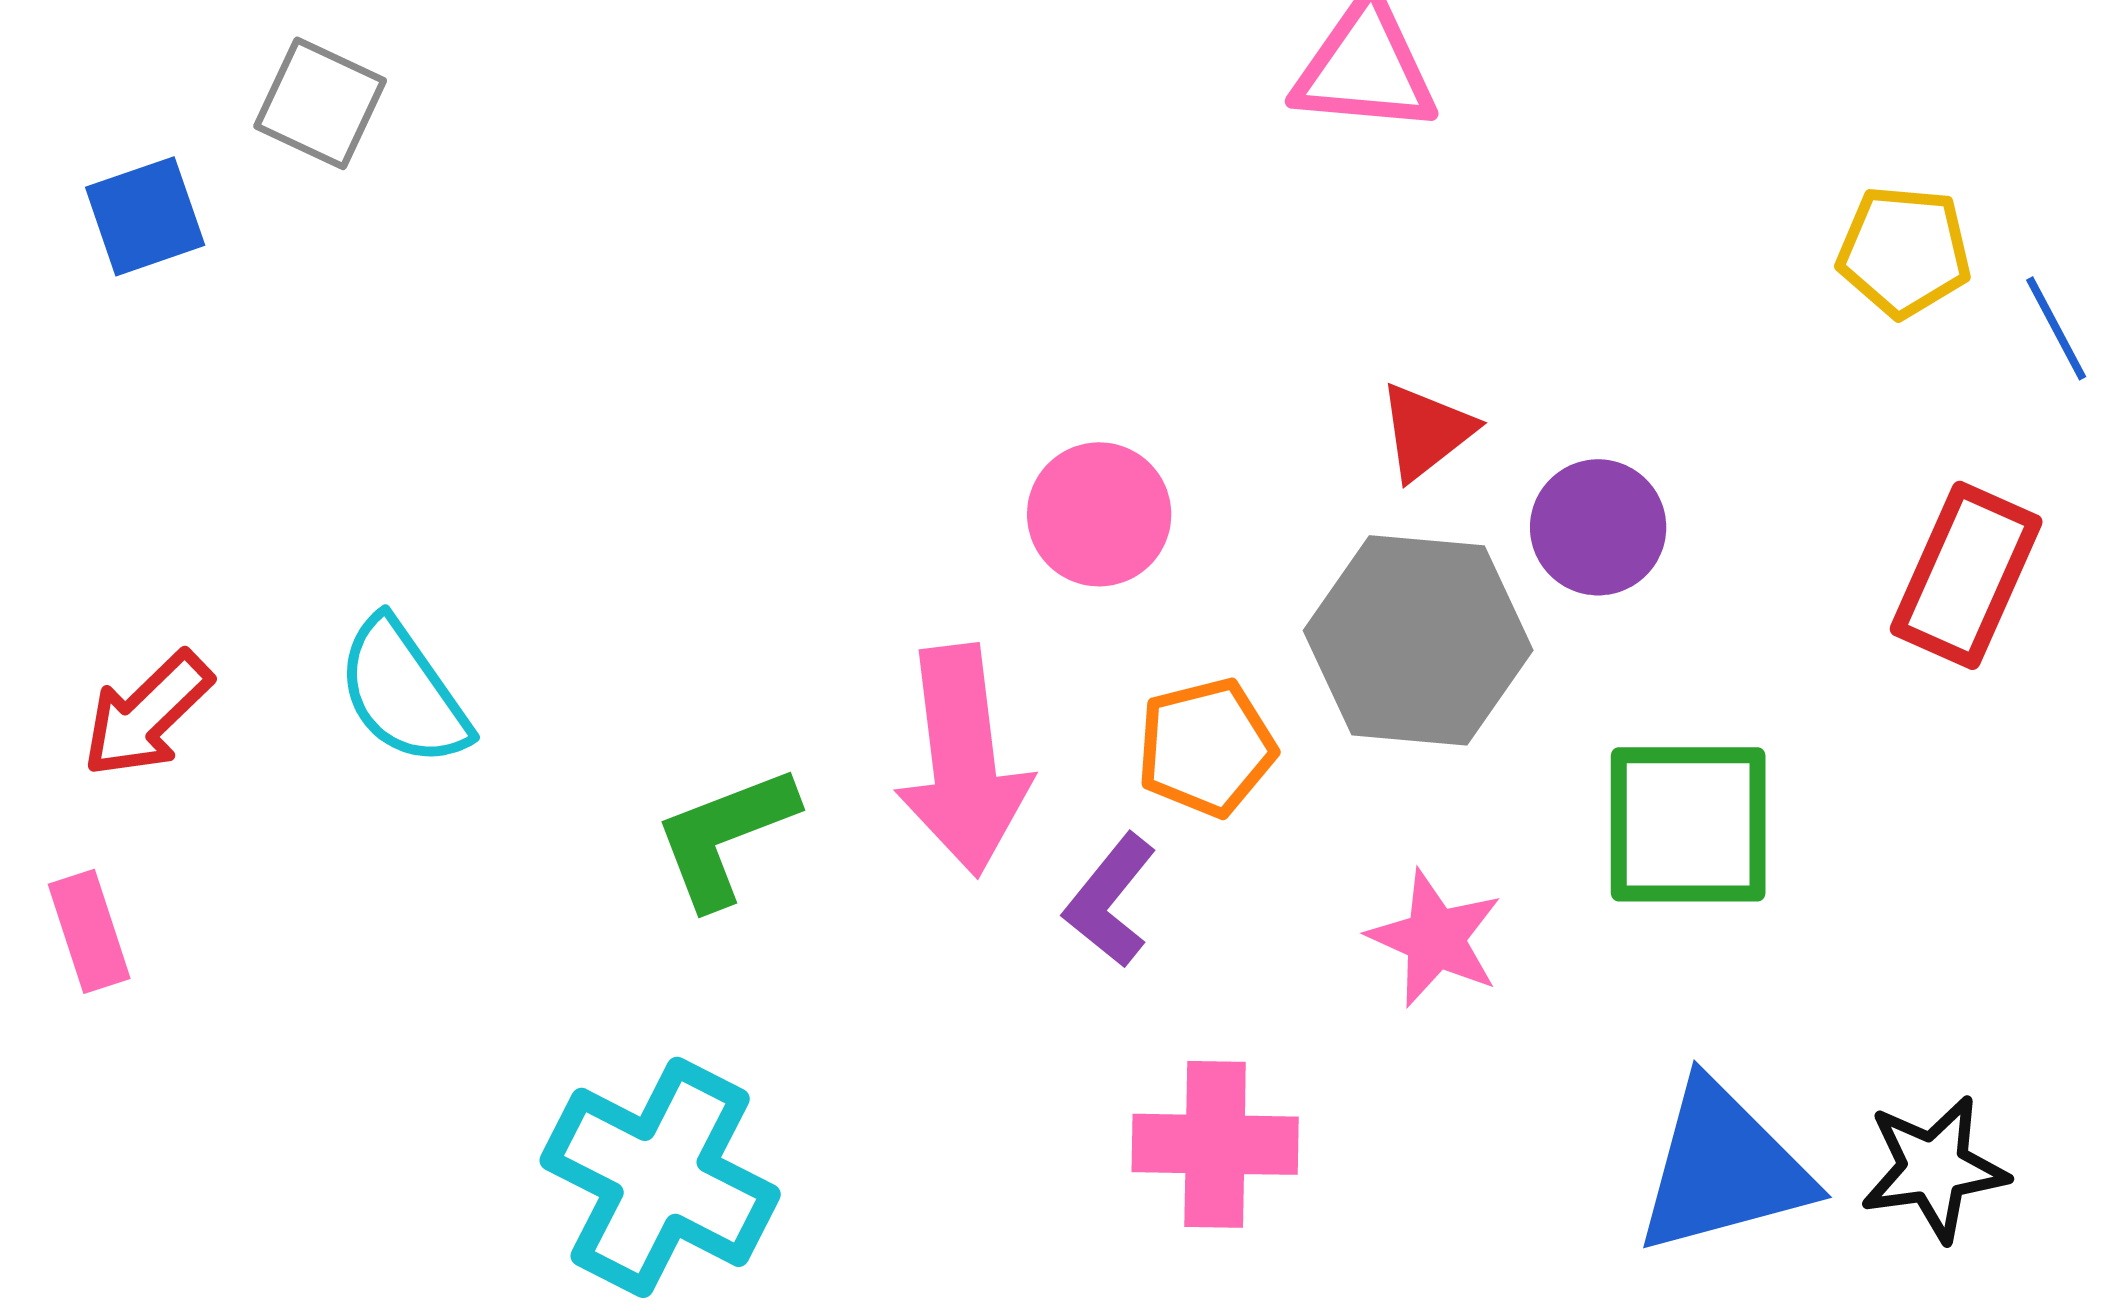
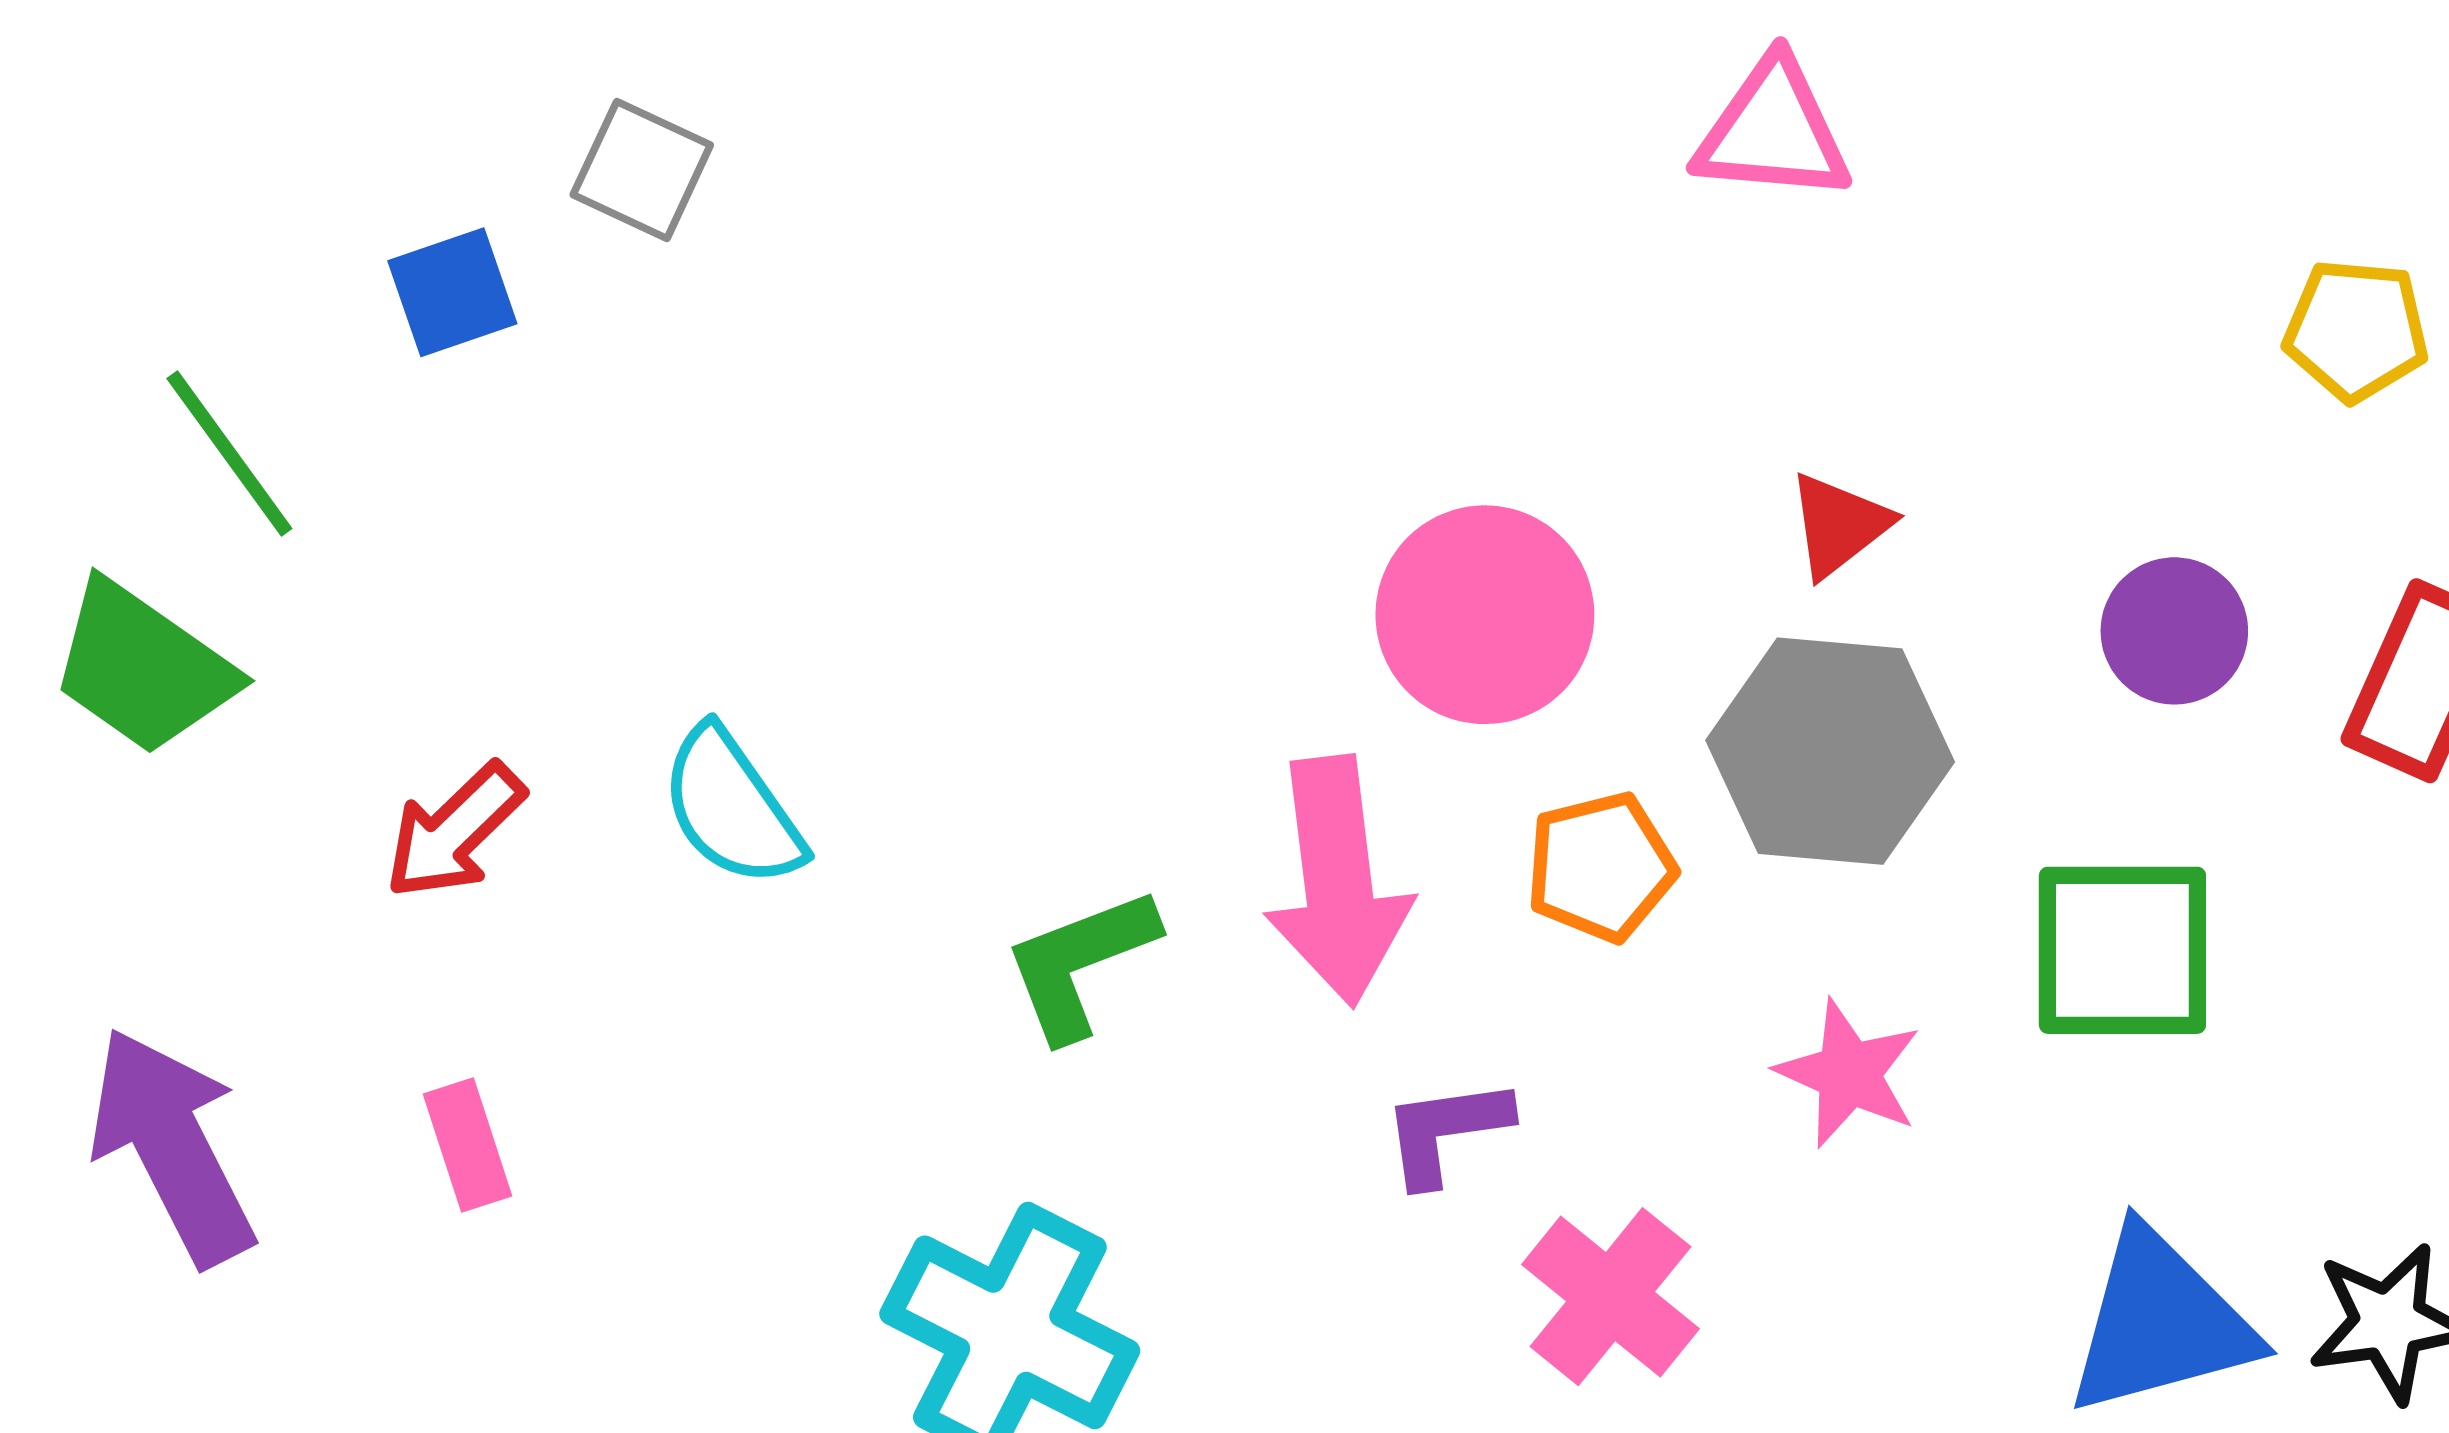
pink circle: (1099, 514) -> (1485, 615), size x1.4
purple circle: (1598, 527) -> (2174, 631), moved
purple L-shape: (1110, 900) -> (1446, 1131), moved, turned 43
pink rectangle: (89, 931) -> (468, 1145), moved
pink cross: (1215, 1144) -> (1610, 1297), turned 38

